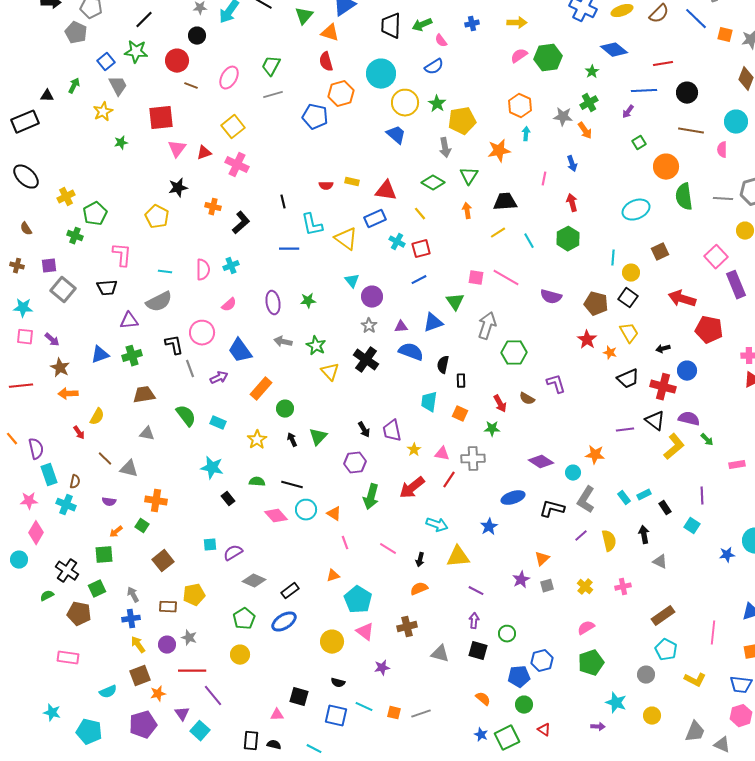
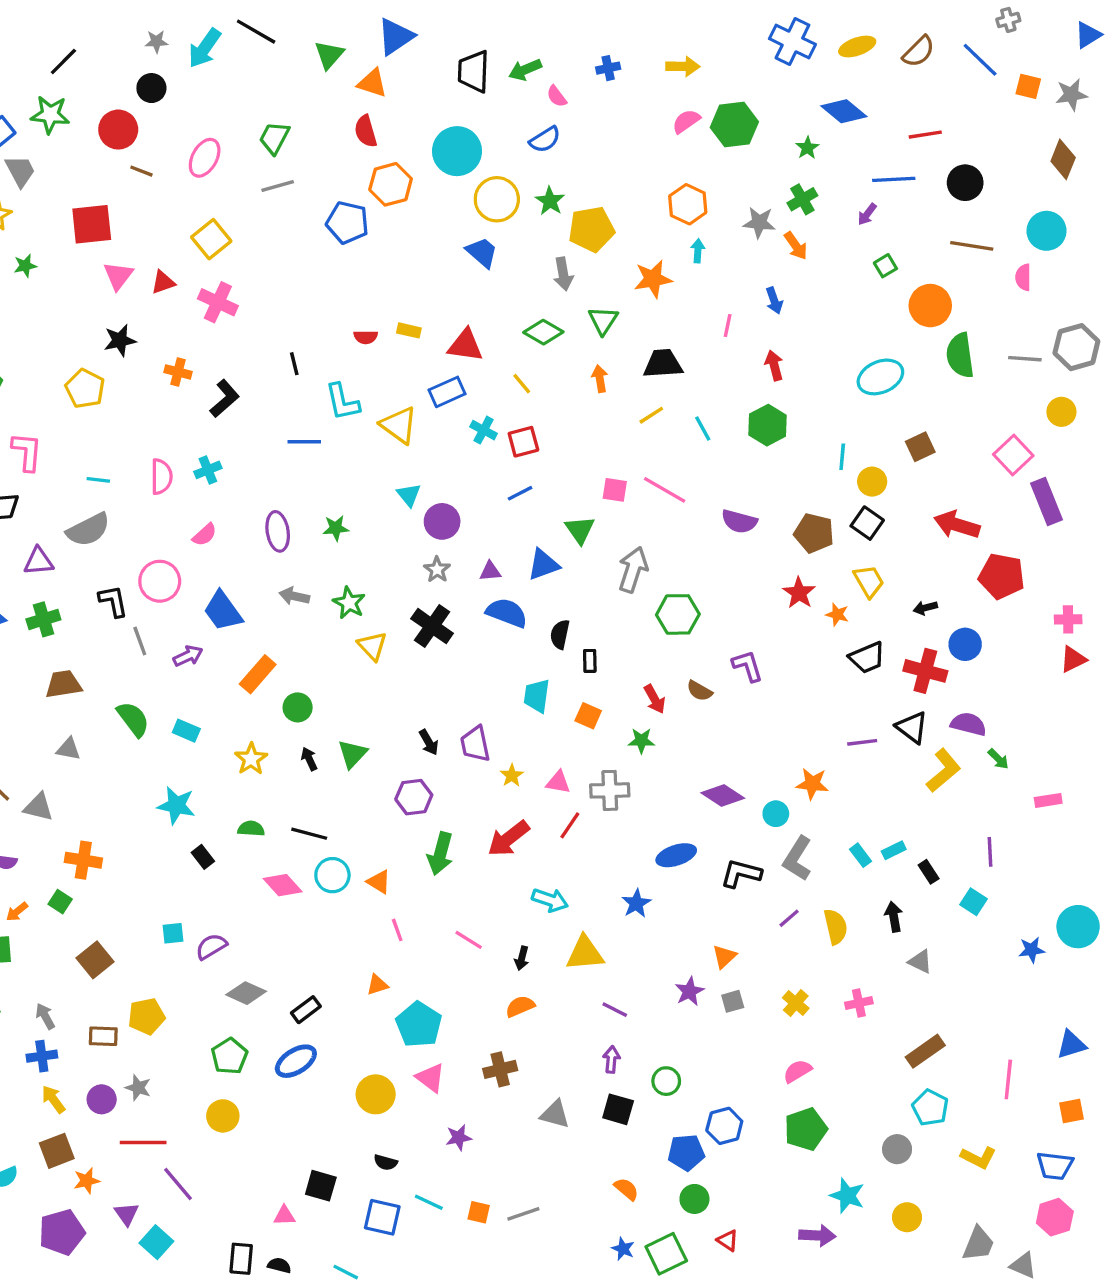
purple arrow: (598, 727) -> (817, 1235), size x1.5

